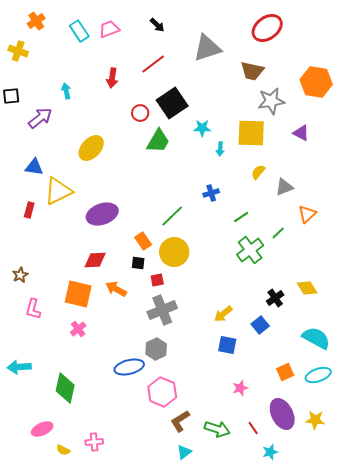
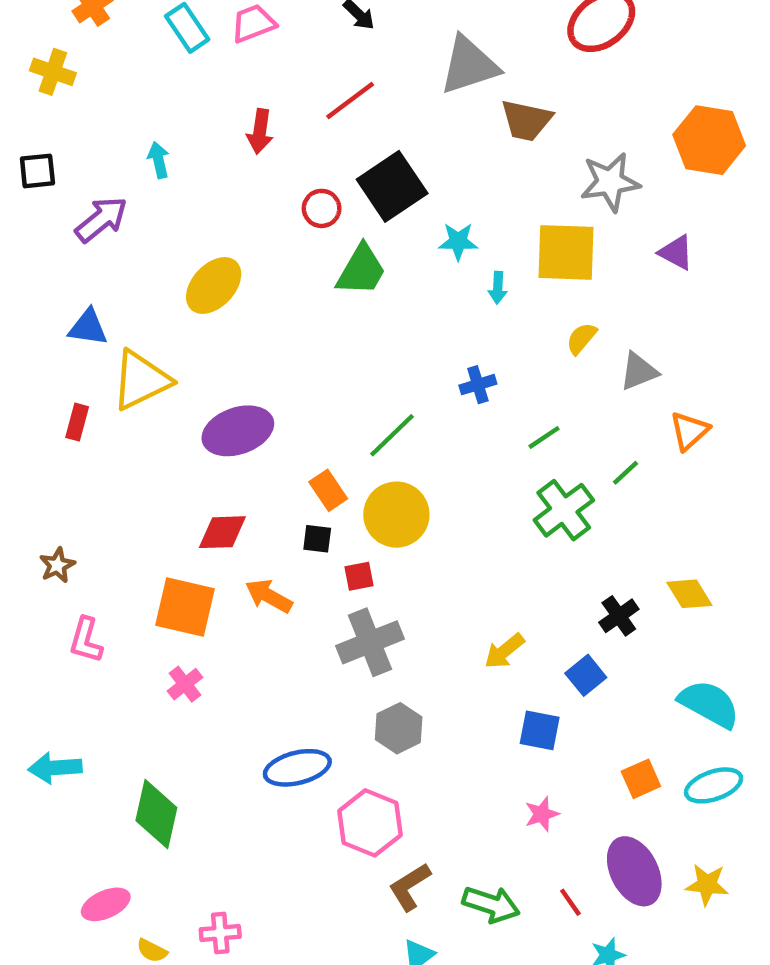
brown trapezoid: (252, 71) -> (526, 120), moved
blue square: (227, 345) -> (540, 730), moved
gray hexagon: (156, 349) -> (399, 728), moved

